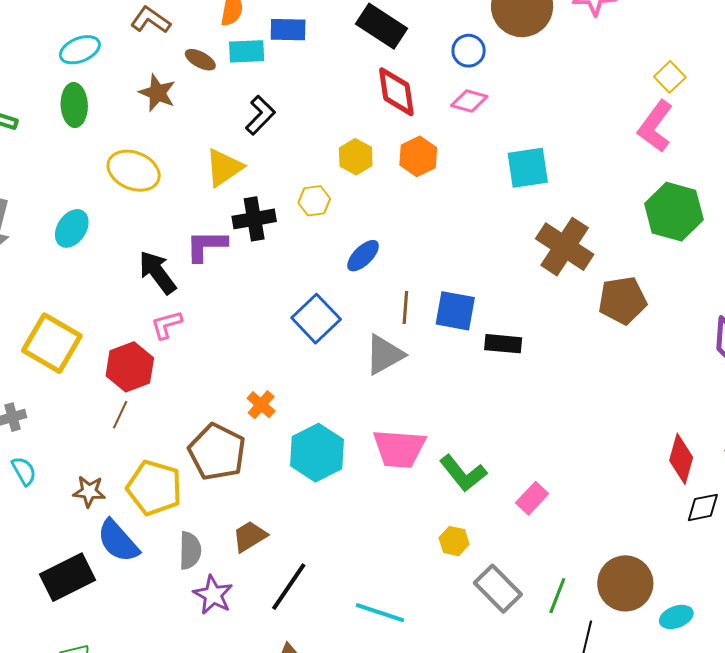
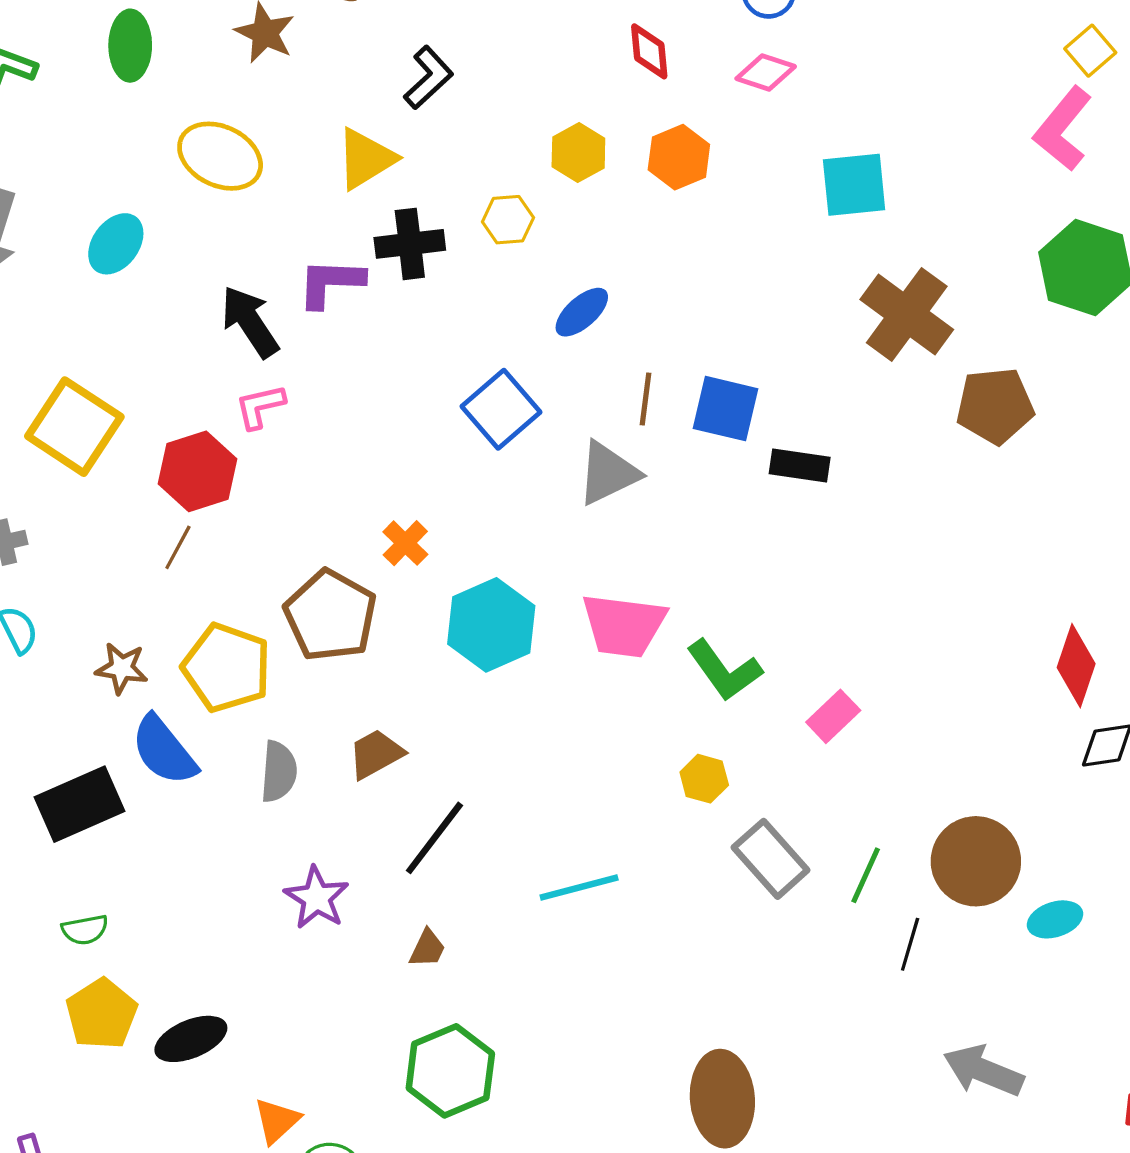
red diamond: (396, 92) -> (649, 51), size x0.7
purple star: (213, 595) -> (317, 898), moved
cyan line: (380, 613) -> (579, 887), turned -36

